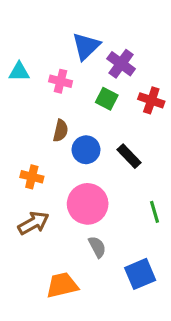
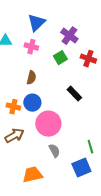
blue triangle: (86, 46) -> (36, 23), moved
green square: (107, 99) -> (60, 58), turned 32
blue circle: (86, 150) -> (32, 103), moved
green line: (155, 212) -> (90, 147), moved

